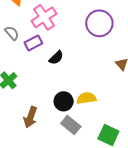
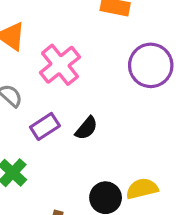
purple rectangle: (33, 43) -> (45, 126), moved

